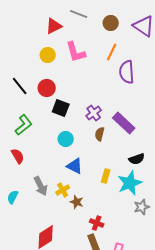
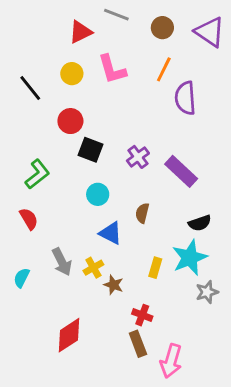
black line: (20, 86) -> (30, 88), moved
brown semicircle: (100, 134) -> (142, 213), moved
yellow rectangle: (106, 176) -> (155, 268), moved

